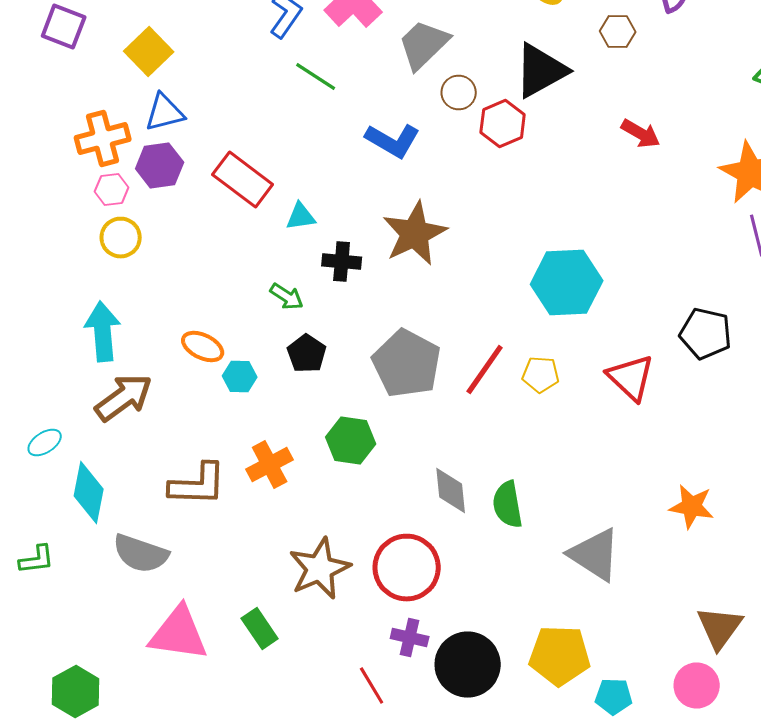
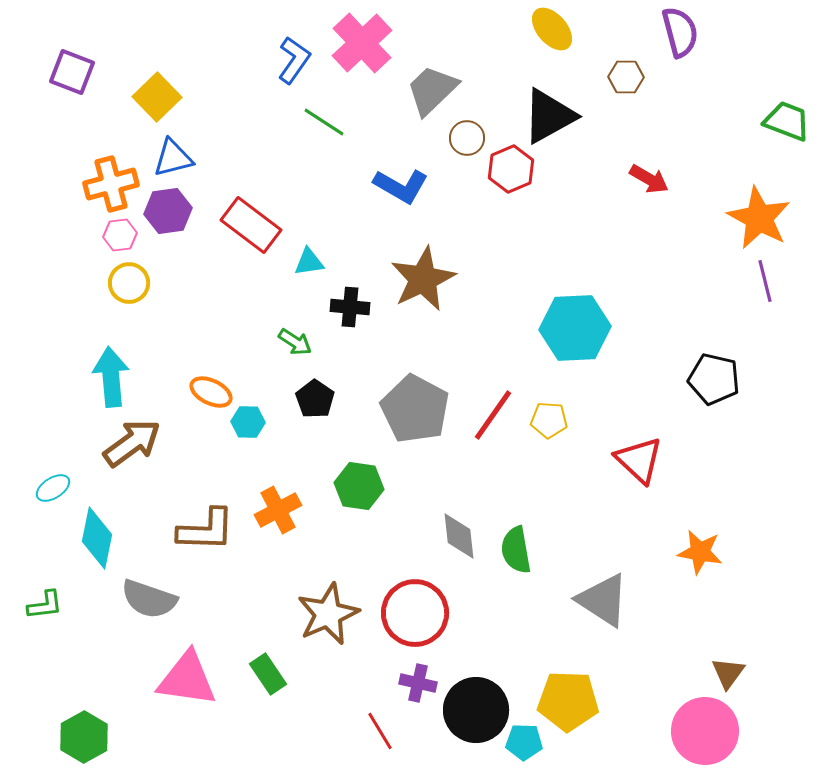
red triangle: (631, 378) -> (639, 460), moved
brown triangle: (720, 628) -> (728, 673), size x0.7
pink circle: (697, 686) -> (705, 731), size x1.5
cyan pentagon: (614, 696) -> (524, 742), moved

